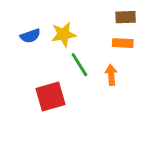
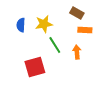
brown rectangle: (126, 17) -> (77, 13), moved, turned 32
blue semicircle: (30, 36) -> (21, 25), turned 112

